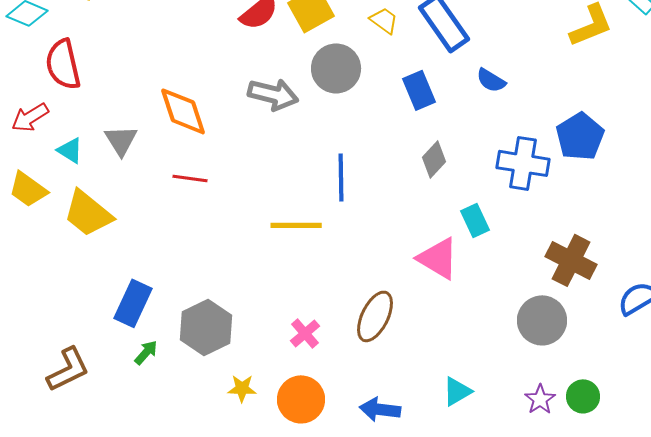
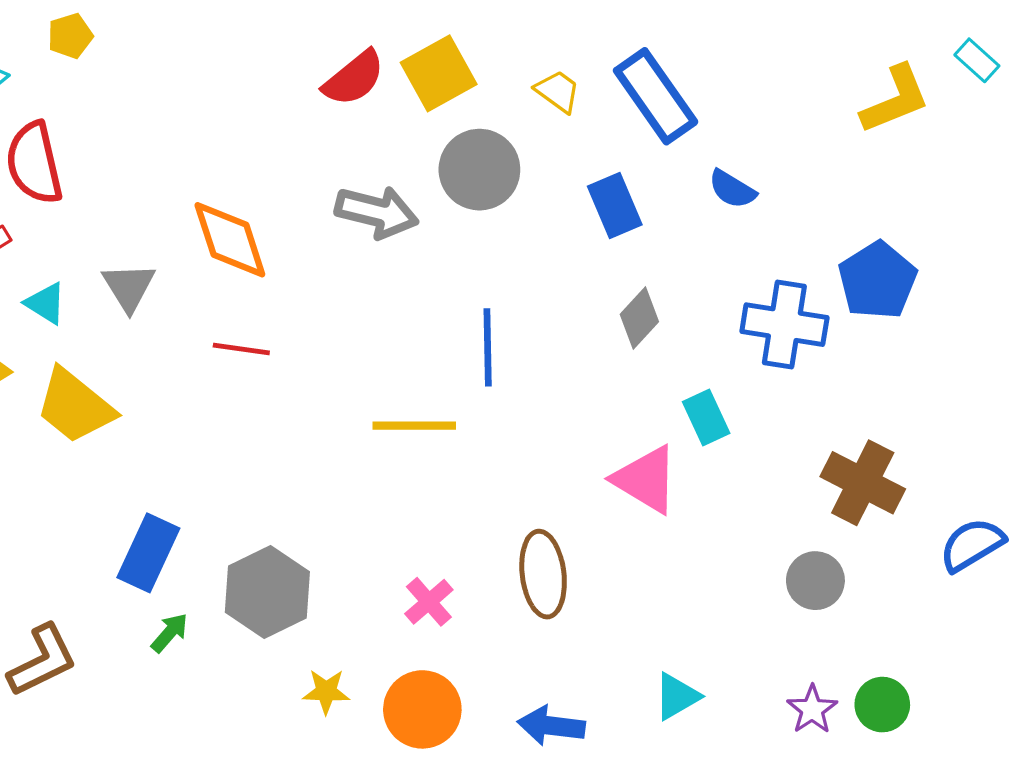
brown ellipse: (375, 316) -> (543, 574), turned -33
gray circle: (542, 320) -> (815, 581), size x0.7

